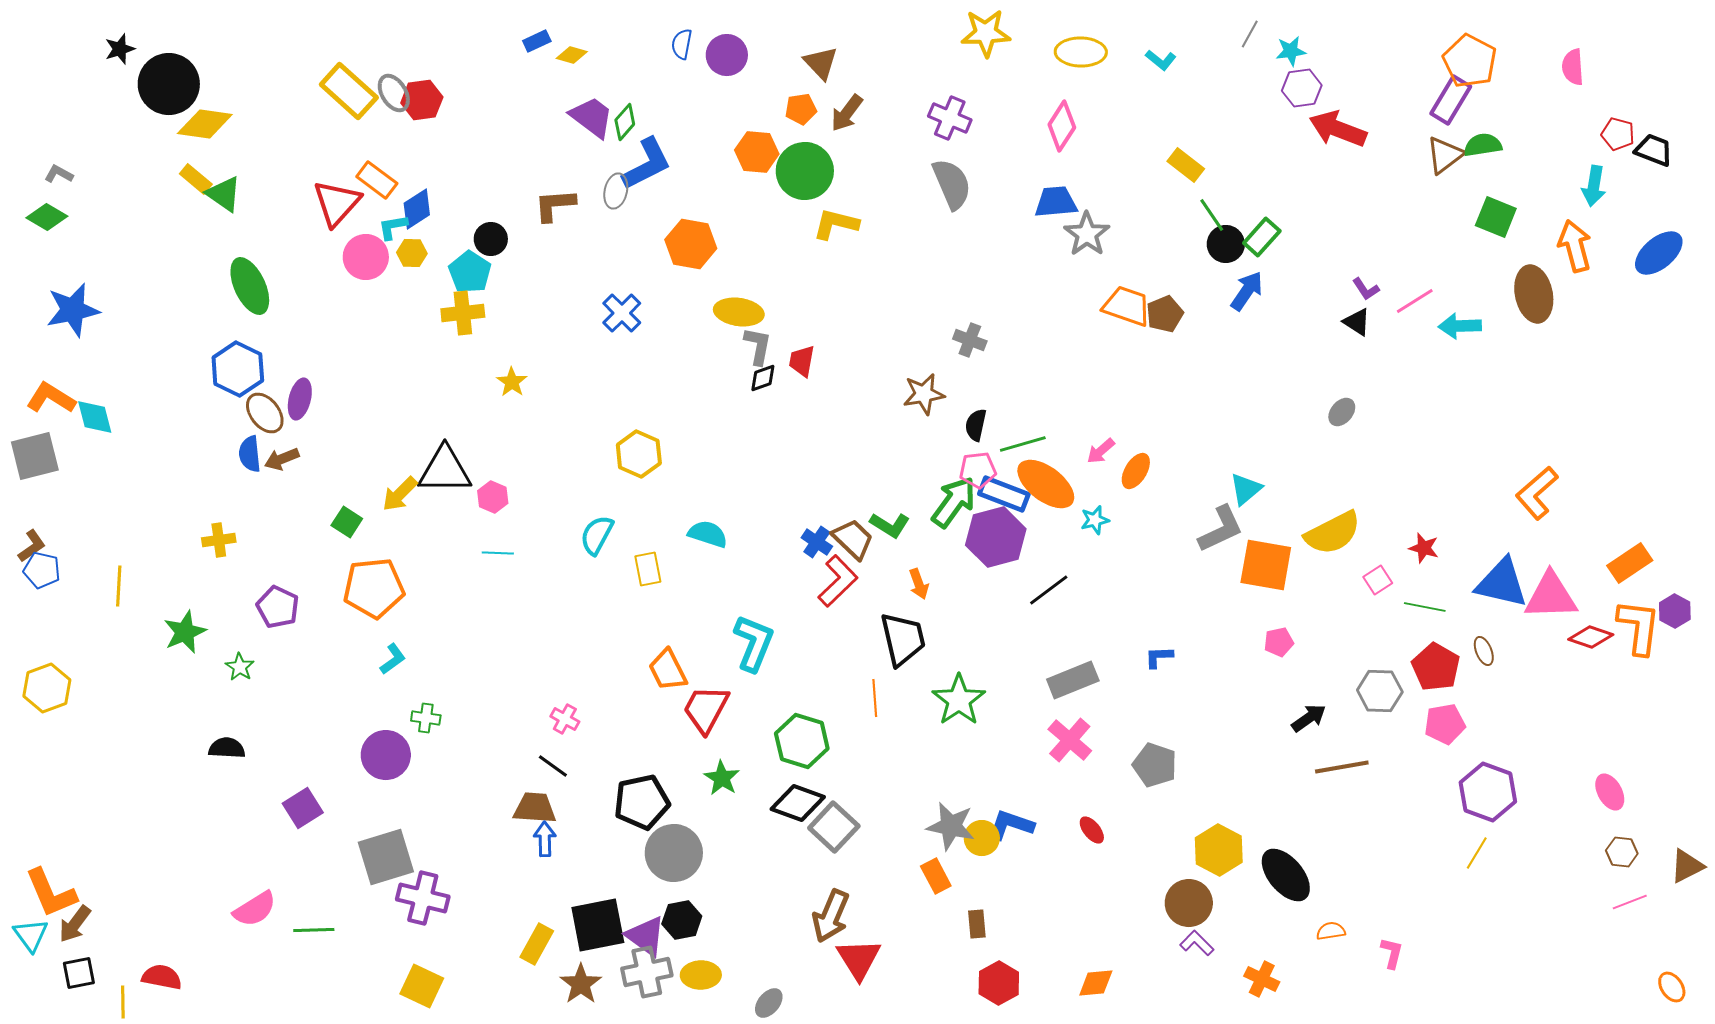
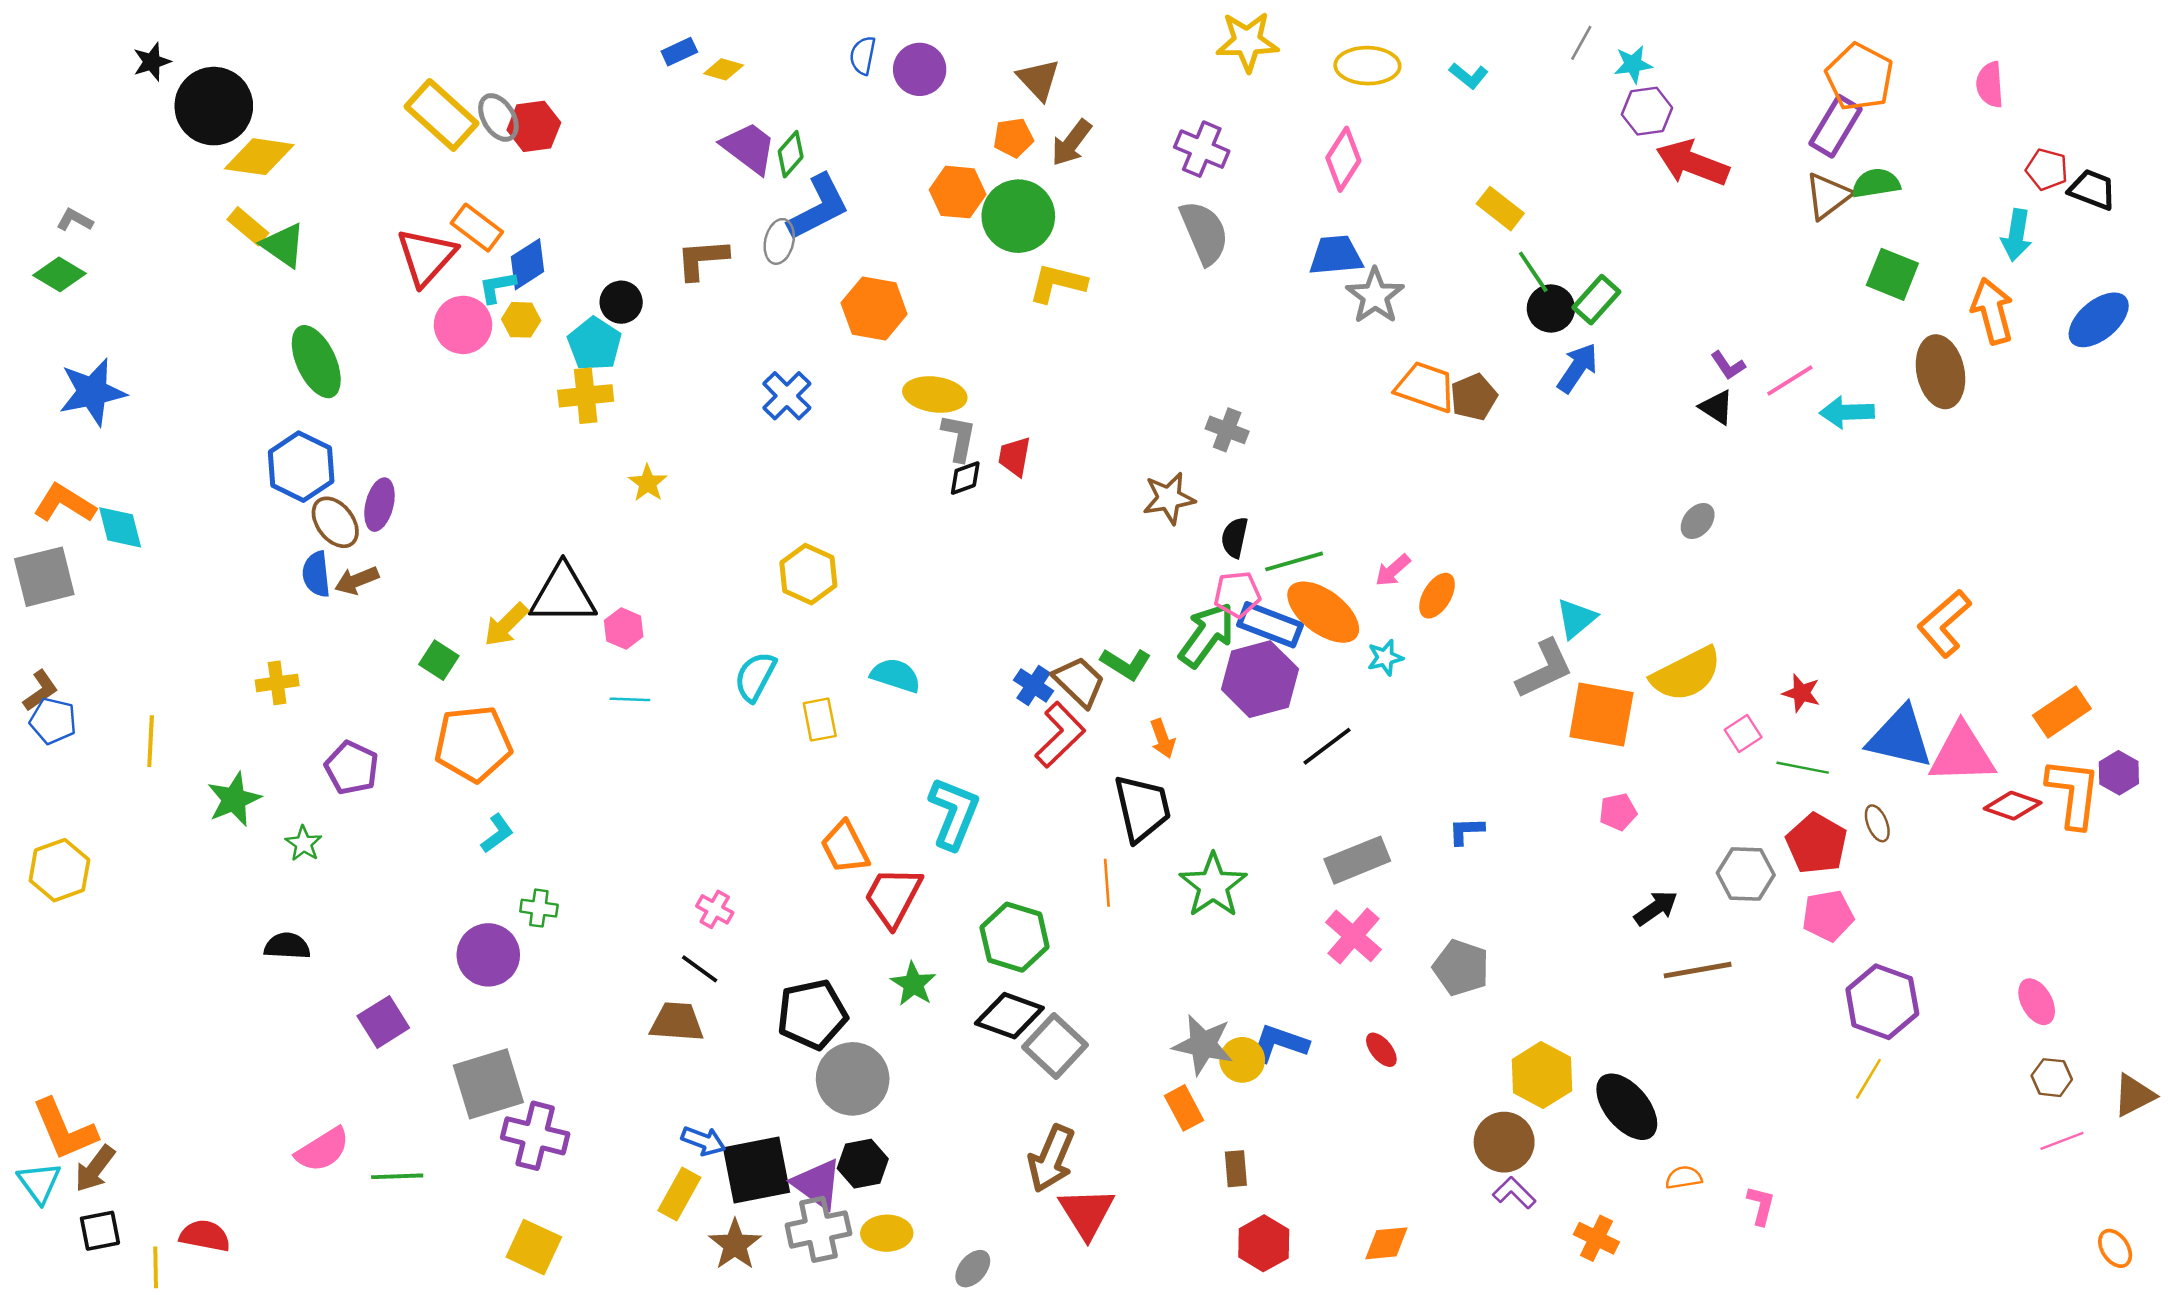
blue arrow: (545, 839) -> (703, 1141), moved, turned 112

